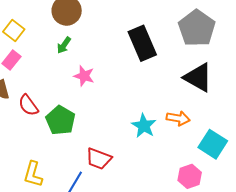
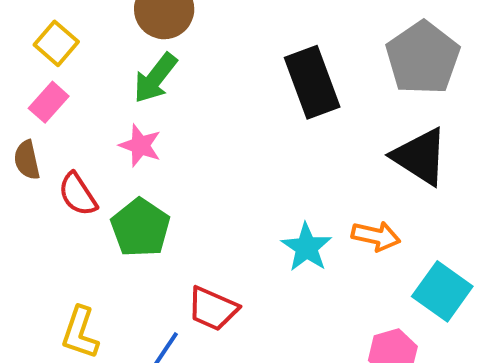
green arrow: (64, 45) -> (155, 78), size x1.5
pink star: (84, 76) -> (140, 145), moved

